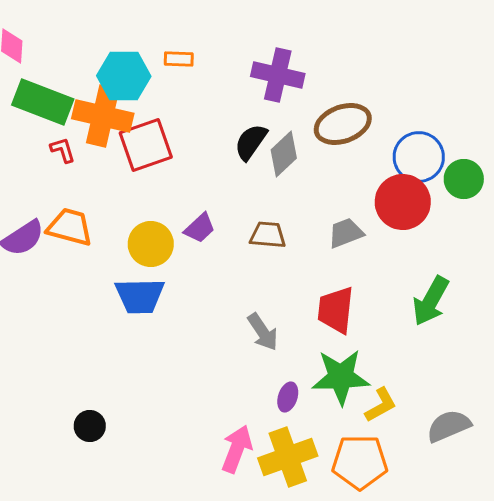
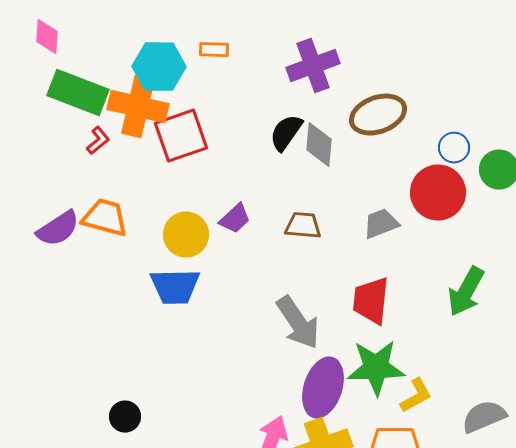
purple cross: (278, 75) -> (313, 66), turned -33
red L-shape: (63, 150) -> (98, 141), turned 68
gray diamond: (284, 154) -> (319, 145), turned -42
blue circle: (419, 157) -> (454, 148), size x0.6
gray arrow: (263, 332) -> (298, 323), size x1.4
purple ellipse: (288, 397) -> (323, 388), size x2.0

